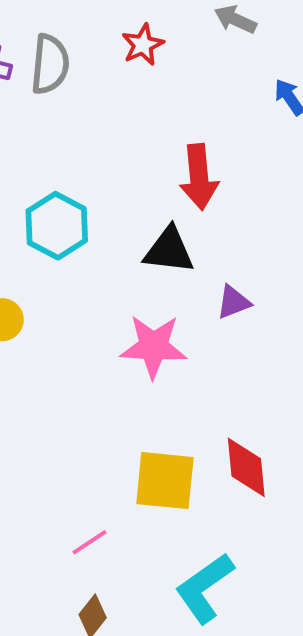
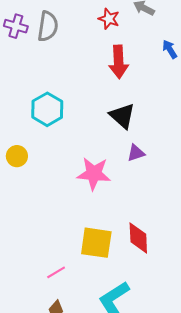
red star: (143, 45) -> (109, 19), moved, turned -30
red arrow: (199, 177) -> (119, 62), moved
black triangle: (169, 250) -> (122, 116), moved, turned 32

